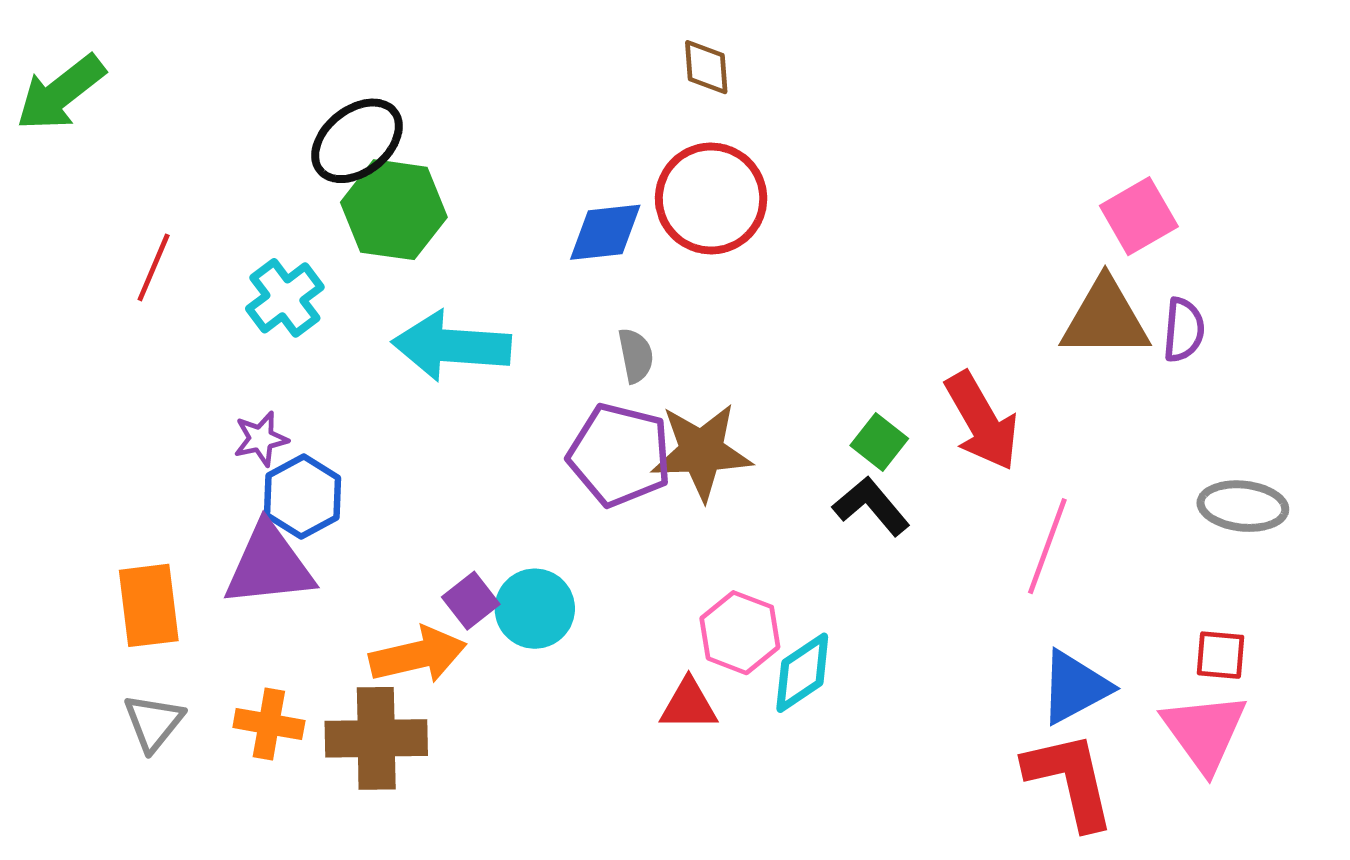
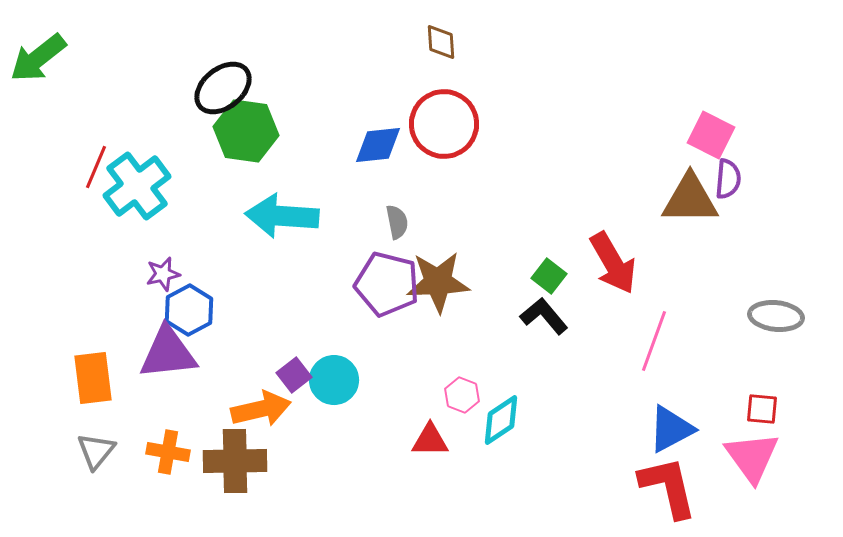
pink square: (1139, 216) -> (711, 135), turned -33
cyan cross: (285, 298) -> (137, 186), moved, size x1.4
purple semicircle: (1184, 330) -> (728, 179), moved
pink hexagon: (740, 633) -> (462, 395), size x0.7

